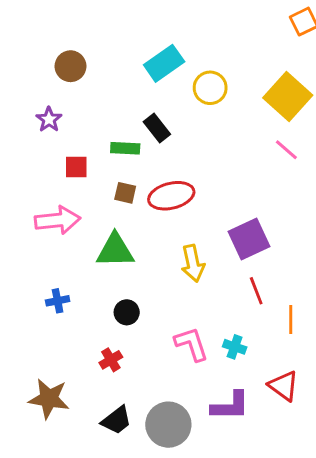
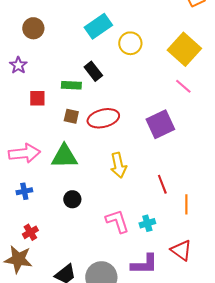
pink arrow: (58, 220) -> (24, 153), moved
purple square: (249, 239) -> (160, 124), moved
cyan cross: (235, 347) -> (147, 223), turned -35
red cross: (111, 360) -> (30, 232), moved

